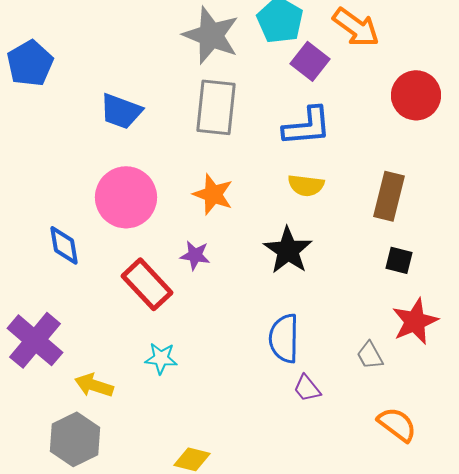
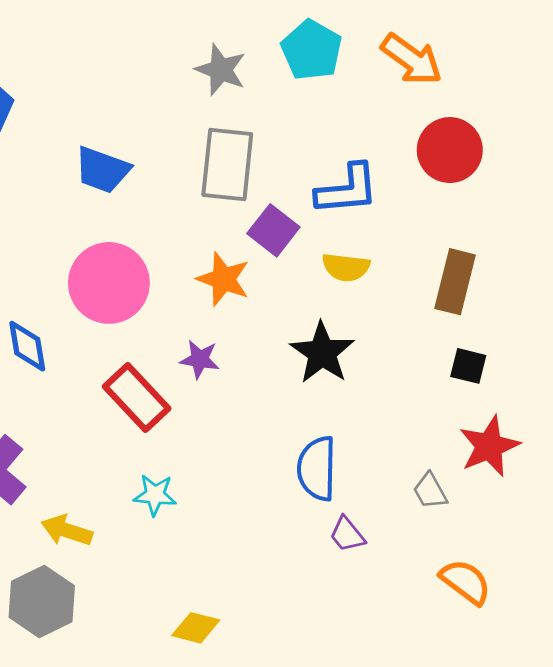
gray star: (211, 35) -> (221, 70), size x0.7
purple square: (310, 61) -> (273, 230), moved
red circle: (416, 95) -> (450, 150), moved

